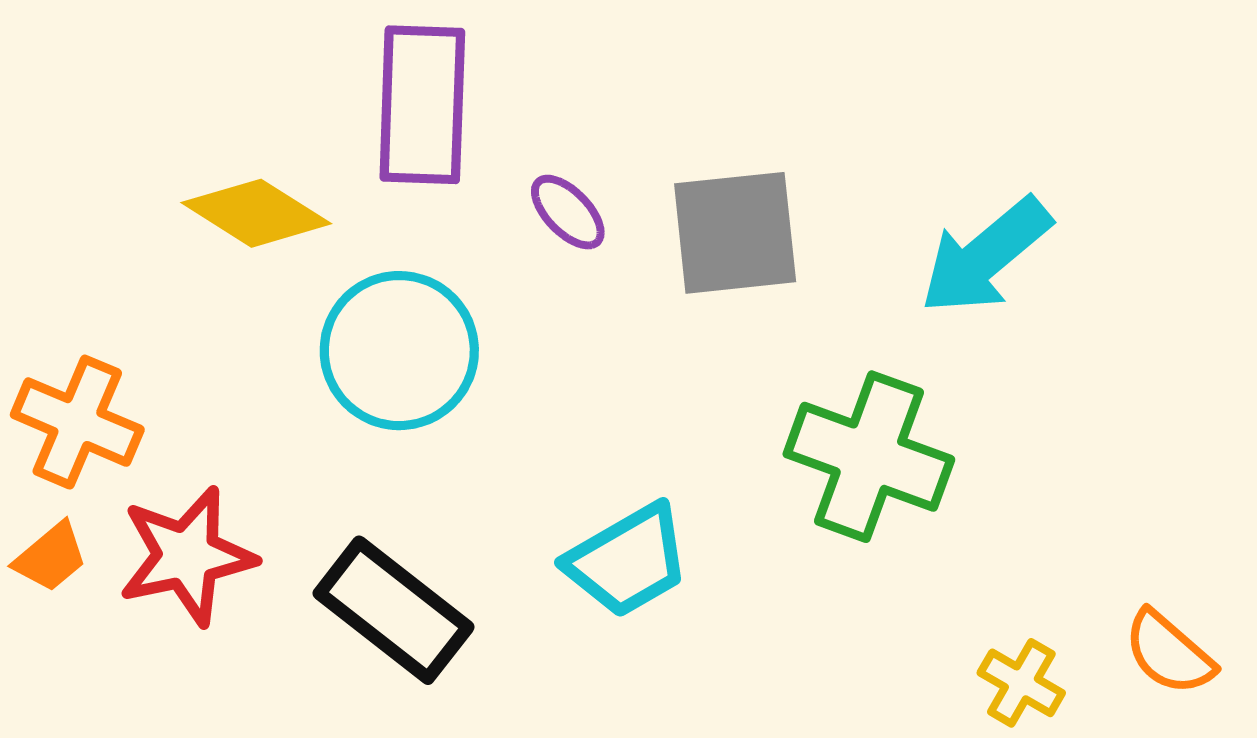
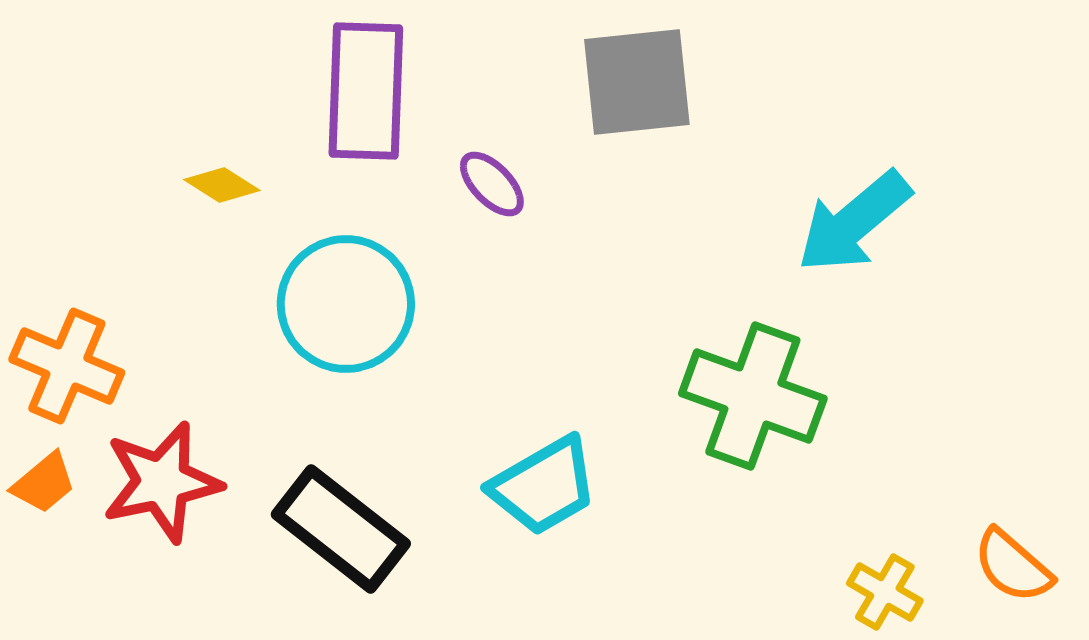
yellow diamond: (256, 213) -> (222, 185), size x0.6
gray square: (735, 233) -> (637, 82), moved

